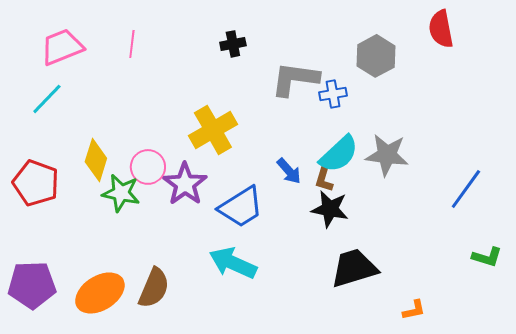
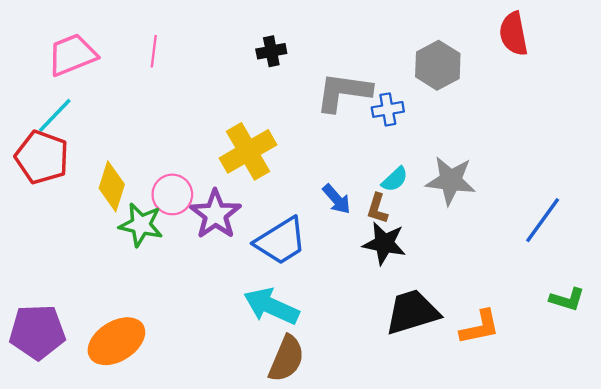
cyan semicircle: (339, 154) -> (395, 179), size x0.6
red pentagon: (36, 183) -> (42, 157), moved
brown semicircle: (154, 288) -> (286, 359), moved
orange L-shape: (414, 310) -> (480, 327), moved, size x1.5

